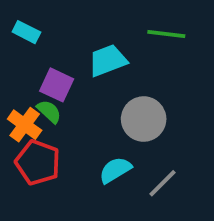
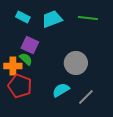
cyan rectangle: (26, 32) -> (23, 17), moved
cyan trapezoid: (108, 60) -> (52, 19), moved
orange cross: (25, 125) -> (13, 66), turned -36

